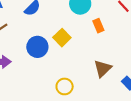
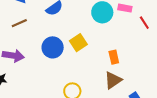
orange rectangle: (98, 26) -> (114, 57), moved

